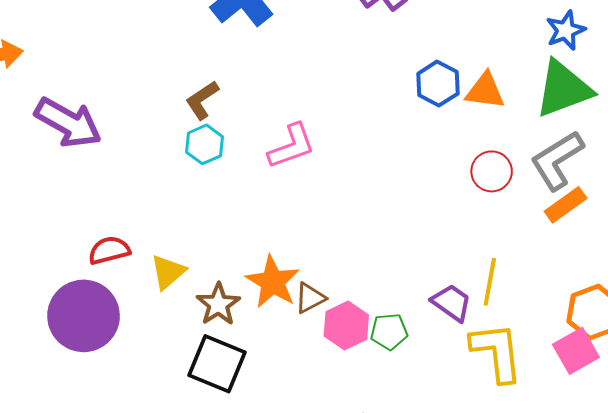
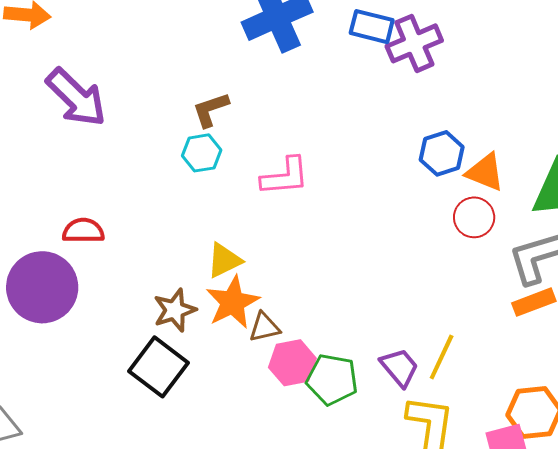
red circle: (492, 171) -> (474, 217), moved
yellow triangle: (168, 272) -> (224, 260), moved
green pentagon: (389, 332) -> (332, 379), size x1.4

